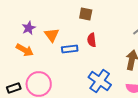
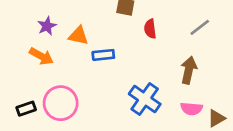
orange triangle: (52, 35) -> (79, 36), turned -42
red semicircle: (92, 40) -> (150, 29), moved

